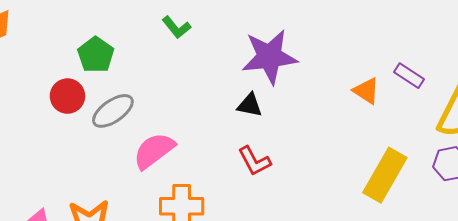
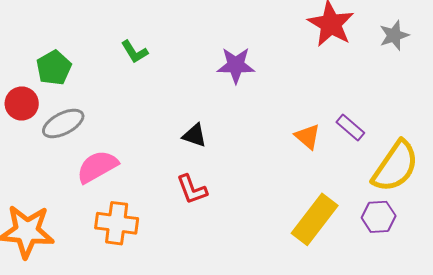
purple star: (269, 57) -> (236, 65), moved, size x0.7

